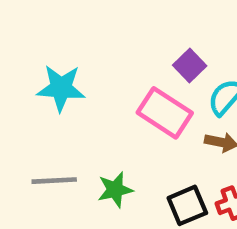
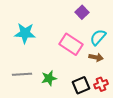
purple square: (190, 65) -> (82, 12), moved

